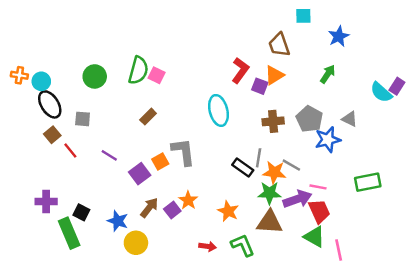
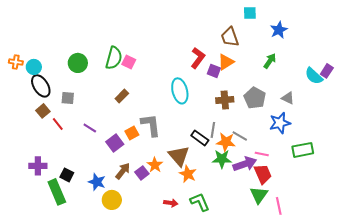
blue star: (328, 140) -> (280, 123), moved
brown triangle: (269, 222) -> (179, 156), moved, turned 45
green triangle: (314, 237) -> (259, 195), turned 36

